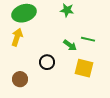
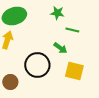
green line: (88, 39) -> (72, 30), moved
black circle: (47, 62) -> (37, 65), size x1.6

